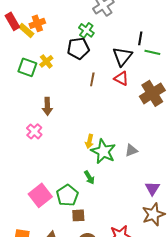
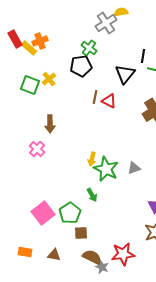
red triangle: (121, 78) -> (109, 101), moved

